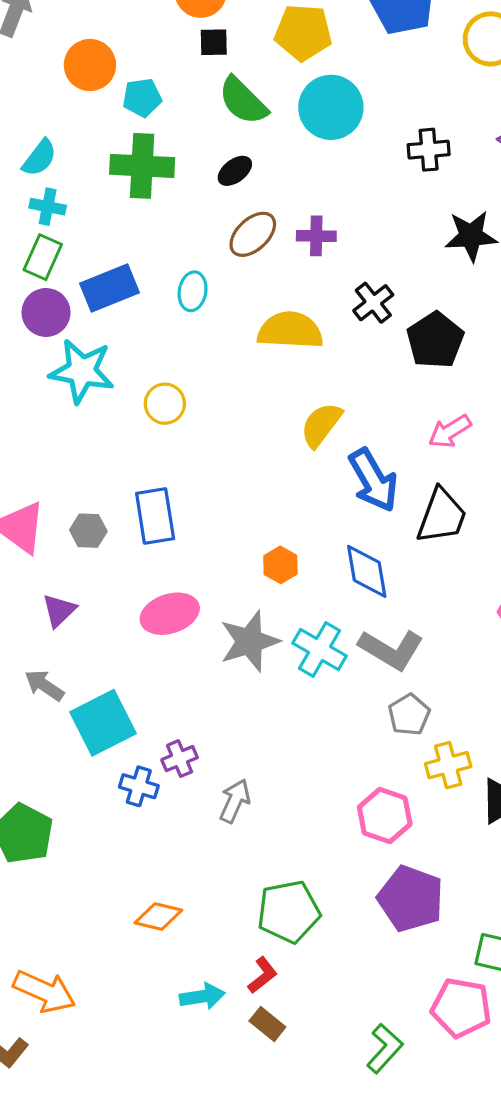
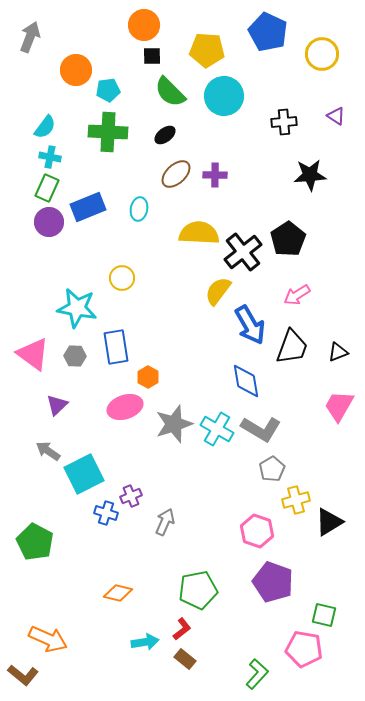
black cross: (373, 303) -> (243, 252), moved, size x1.5
cyan star: (82, 371) -> (77, 308), moved
orange hexagon: (280, 565) -> (148, 377), moved

